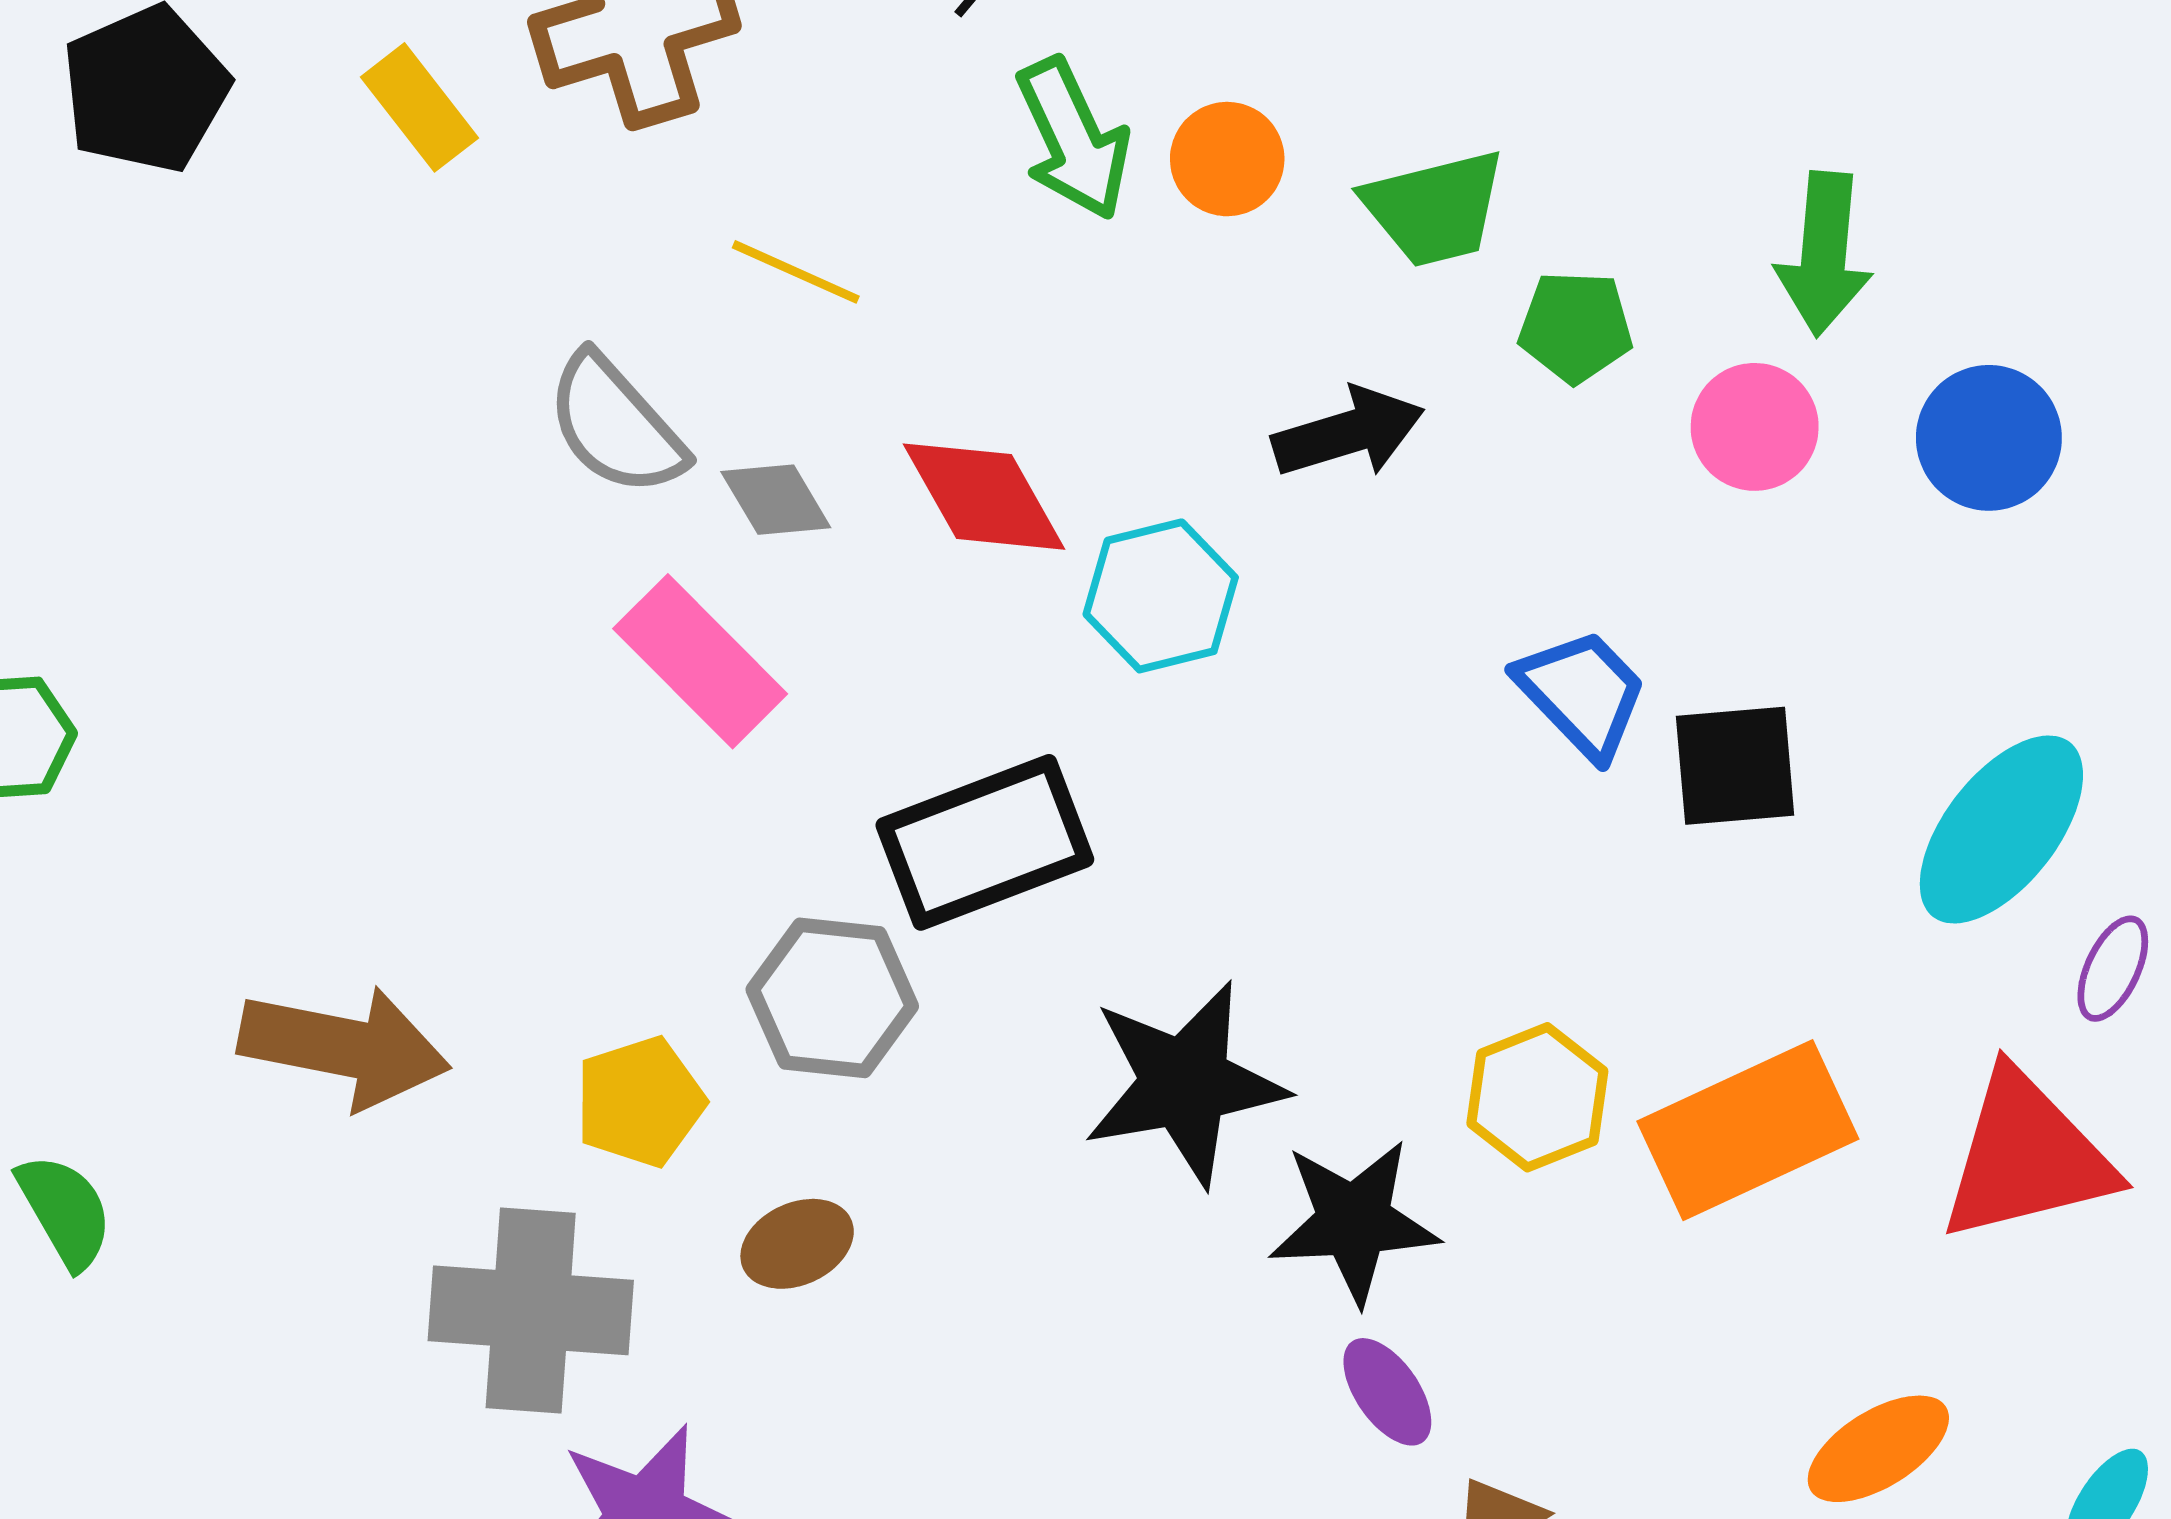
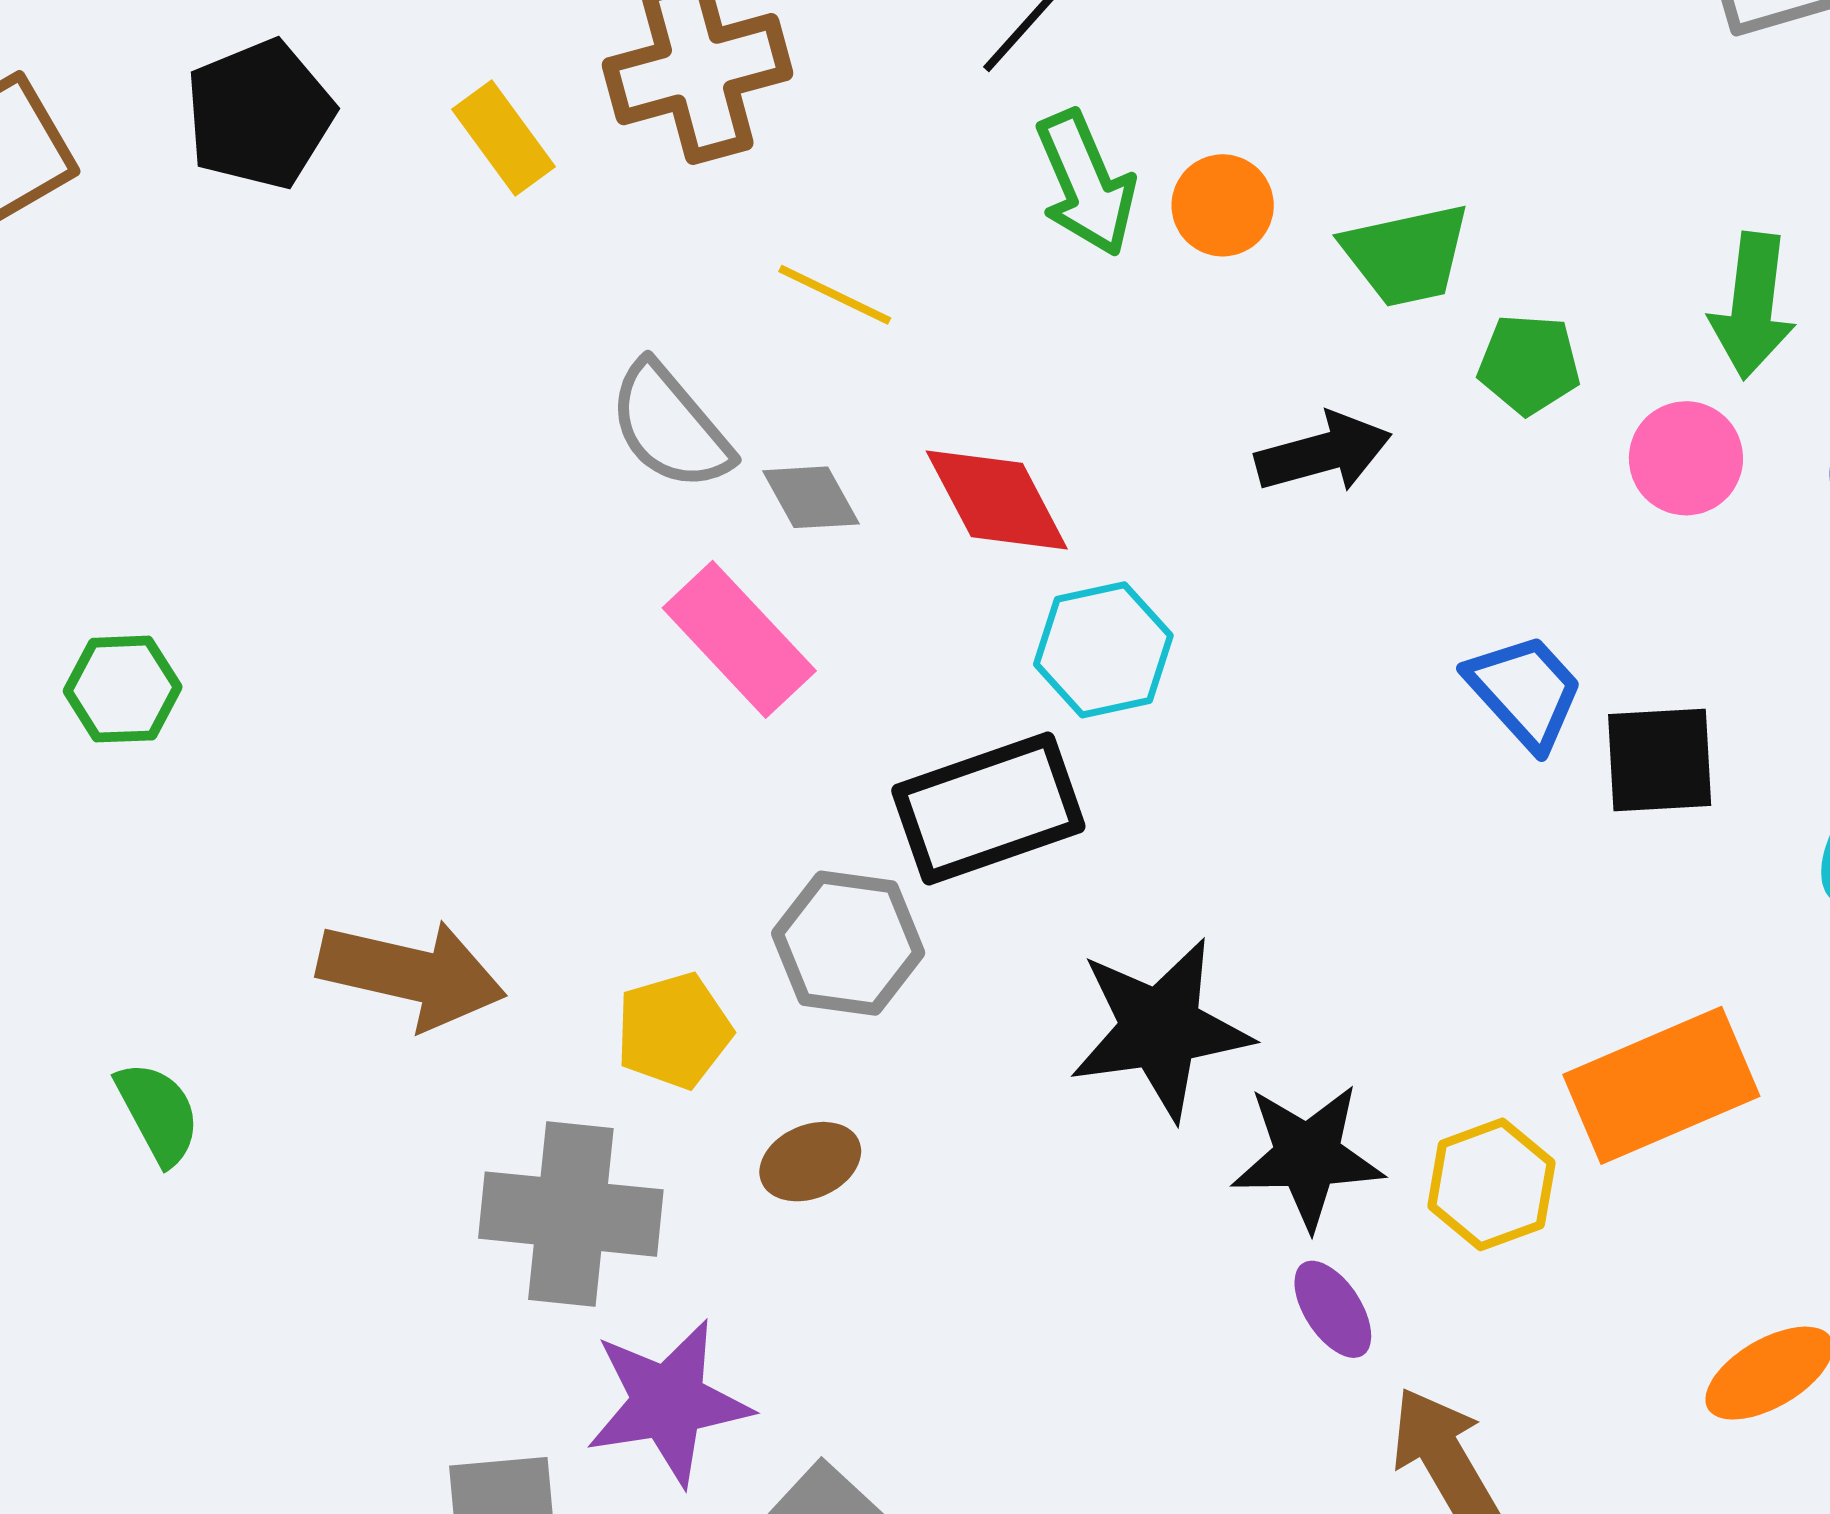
cyan hexagon: (1161, 596) -> (1103, 650), moved
yellow hexagon: (1537, 1097) -> (1491, 1184), moved

